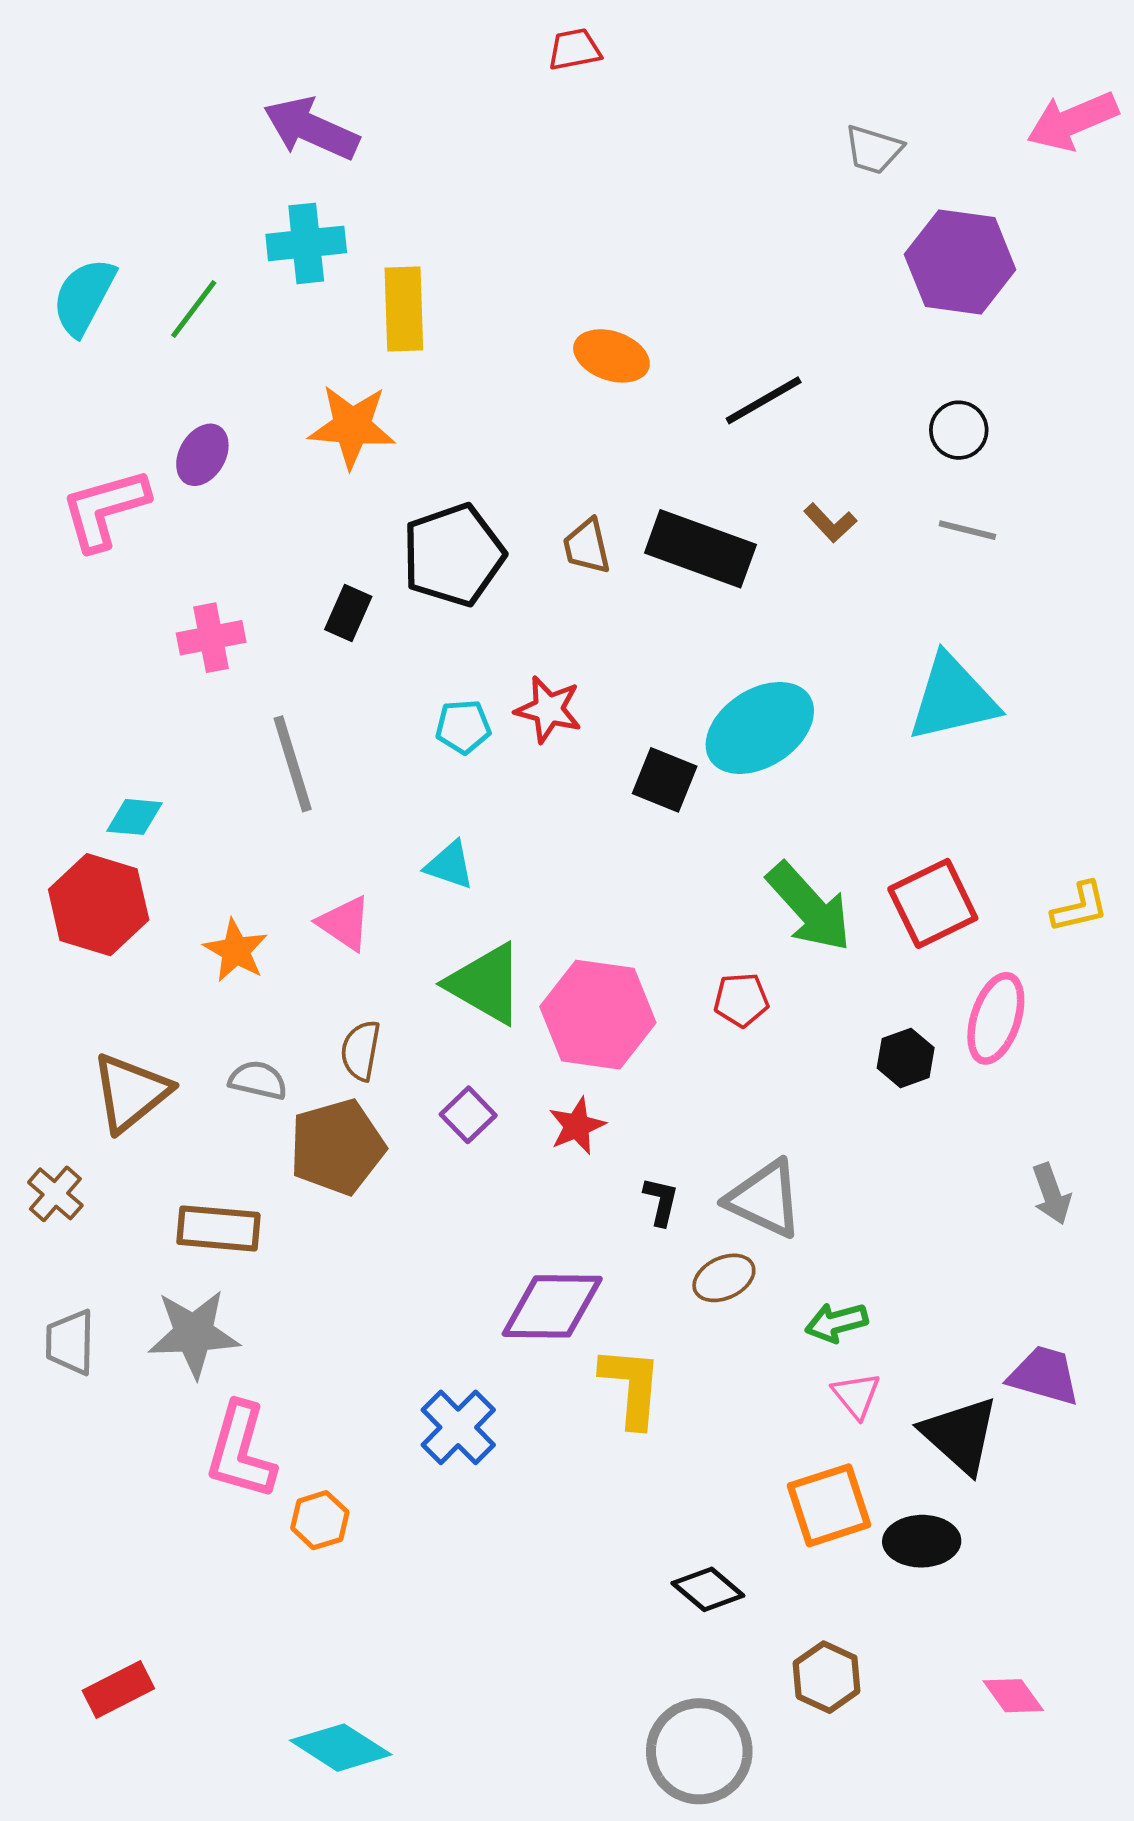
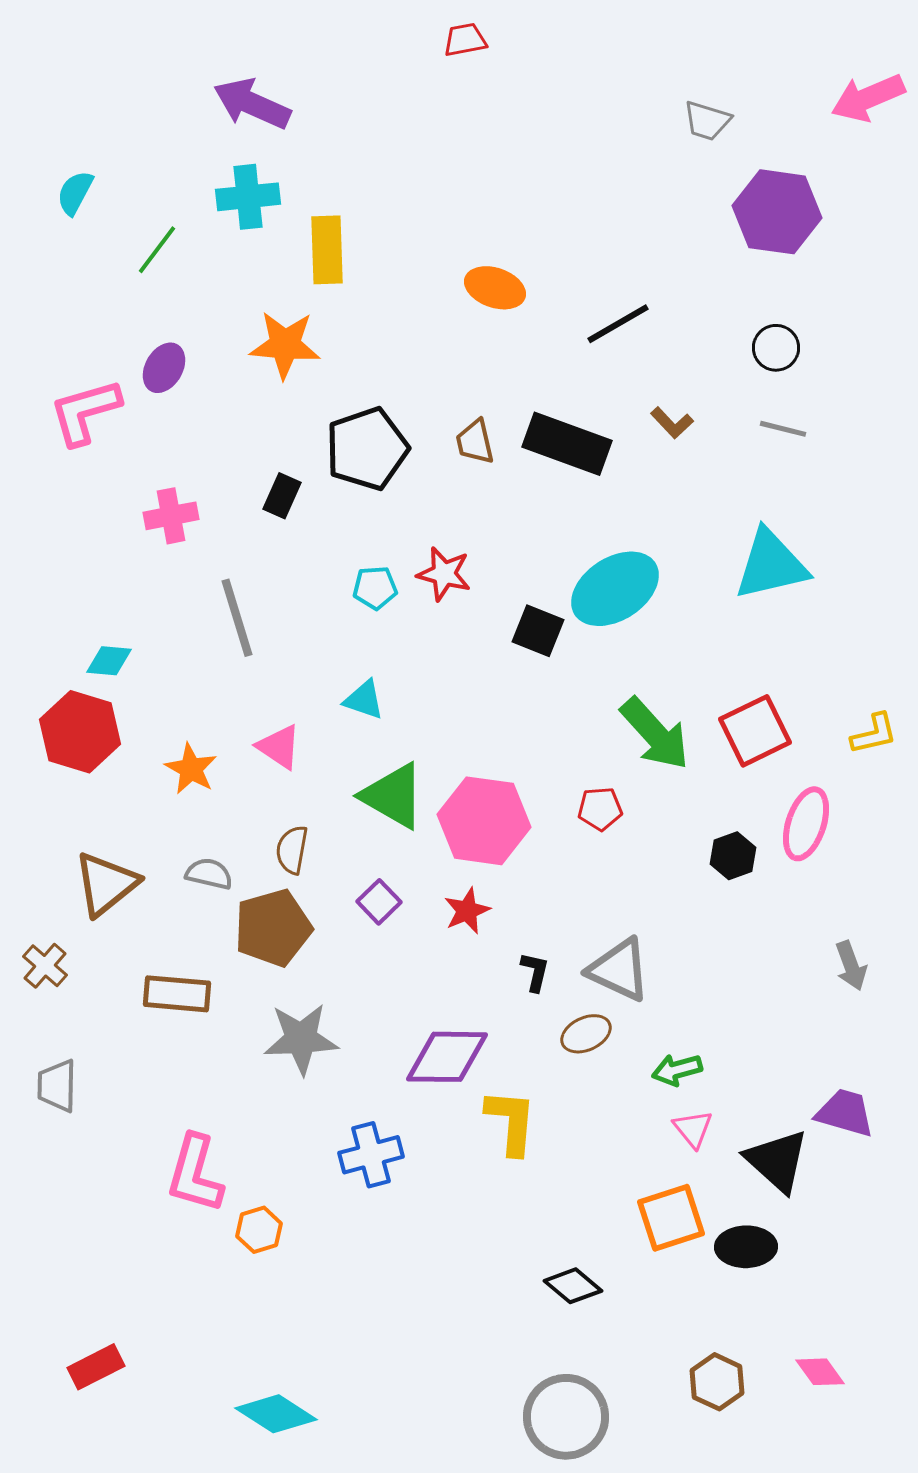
cyan semicircle: (84, 297) -> (75, 193), moved, size x0.7
gray star: (194, 1334) -> (301, 1039), moved
blue cross: (458, 1427) -> (371, 1155), turned 30
brown hexagon: (827, 1677) -> (717, 1382), moved

